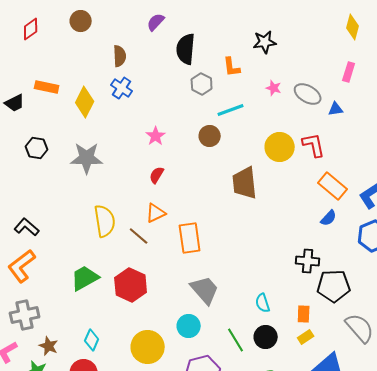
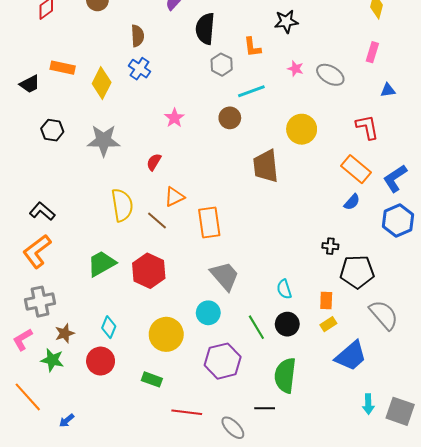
blue triangle: (336, 109) -> (388, 90), moved
red L-shape: (314, 145) -> (367, 127), moved
red semicircle: (157, 175) -> (154, 162), moved
black cross: (308, 261) -> (330, 246), size x0.7
brown star: (49, 346) -> (65, 333), turned 30

